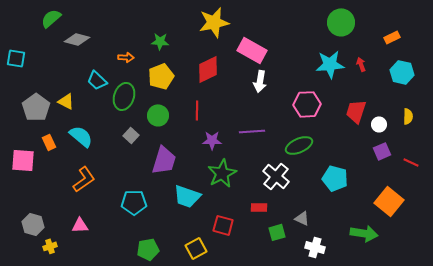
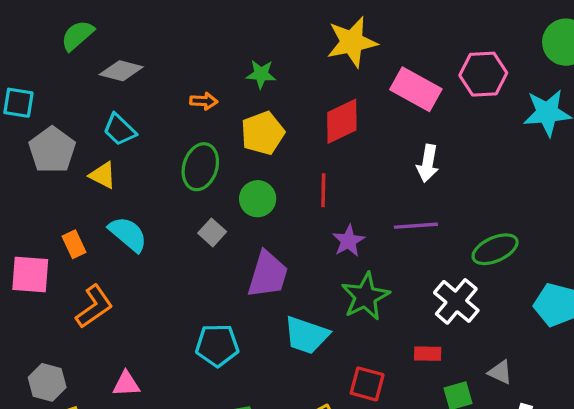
cyan trapezoid: (97, 80) -> (119, 130), moved
white arrow: (260, 81) -> (428, 163), moved
pink hexagon: (307, 104) -> (483, 74), moved
gray pentagon: (36, 107) -> (52, 150), moved
purple star: (212, 140) -> (349, 241), turned -30
orange L-shape: (84, 179) -> (94, 307), moved

